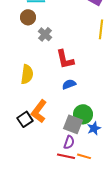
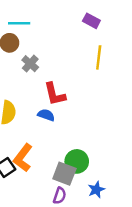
blue semicircle: (69, 84) -> (46, 115), moved, turned 40
blue star: (94, 128) -> (96, 190), moved

